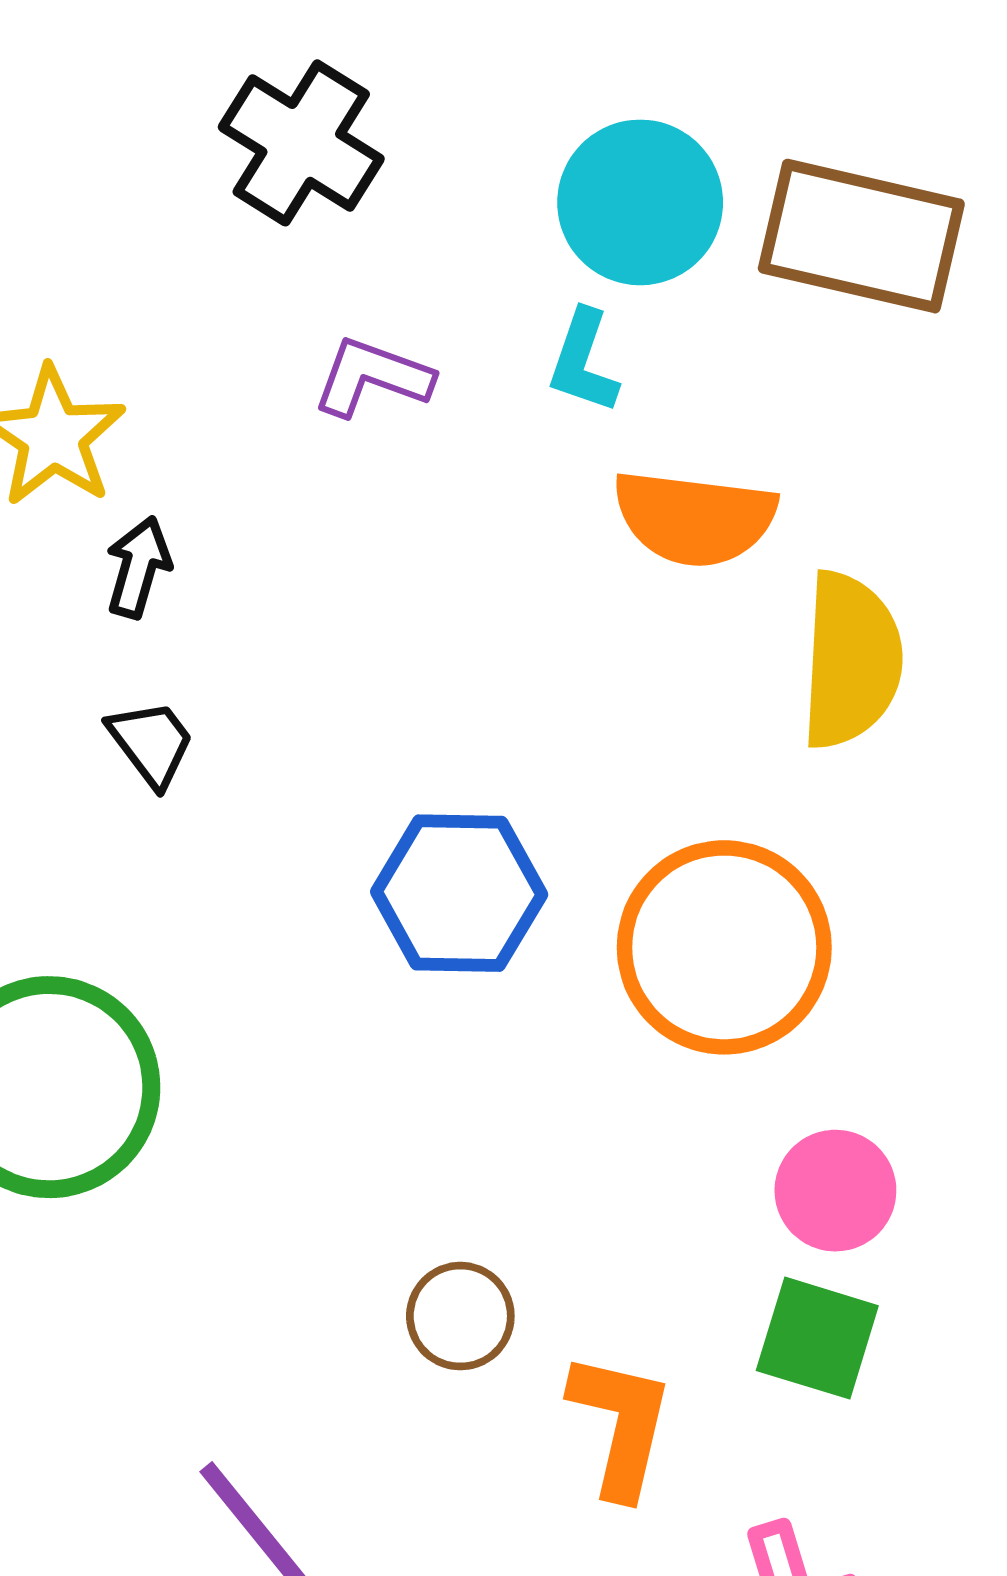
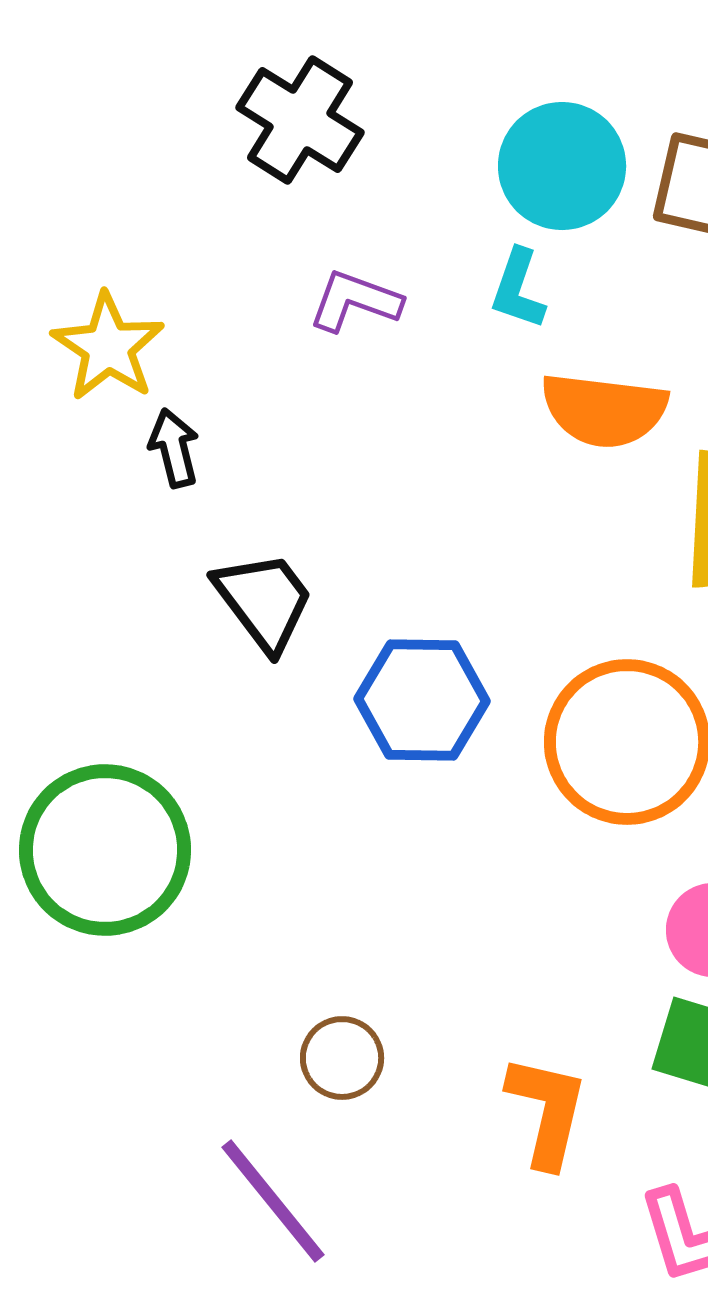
black arrow: (138, 567) -> (174, 448), turned -30
black trapezoid: (151, 743) -> (264, 601), moved, size x1.5
brown circle: (460, 1316) -> (342, 1058), moved

